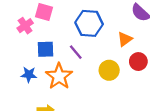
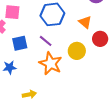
orange triangle: (125, 39) -> (85, 22), turned -32
orange star: (59, 76) -> (51, 63), moved

